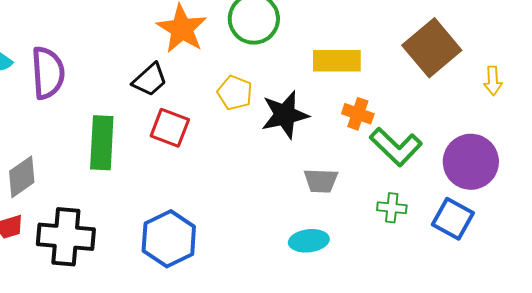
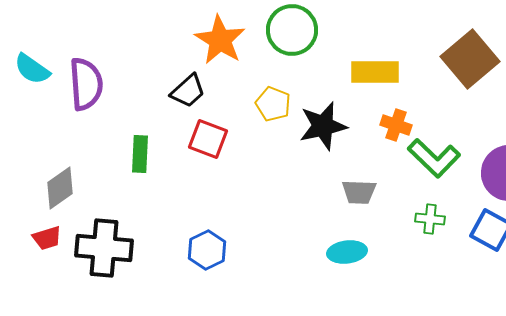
green rectangle: (102, 143) -> (140, 154), size x0.7
blue hexagon: (169, 239) -> (207, 250), size x0.7

